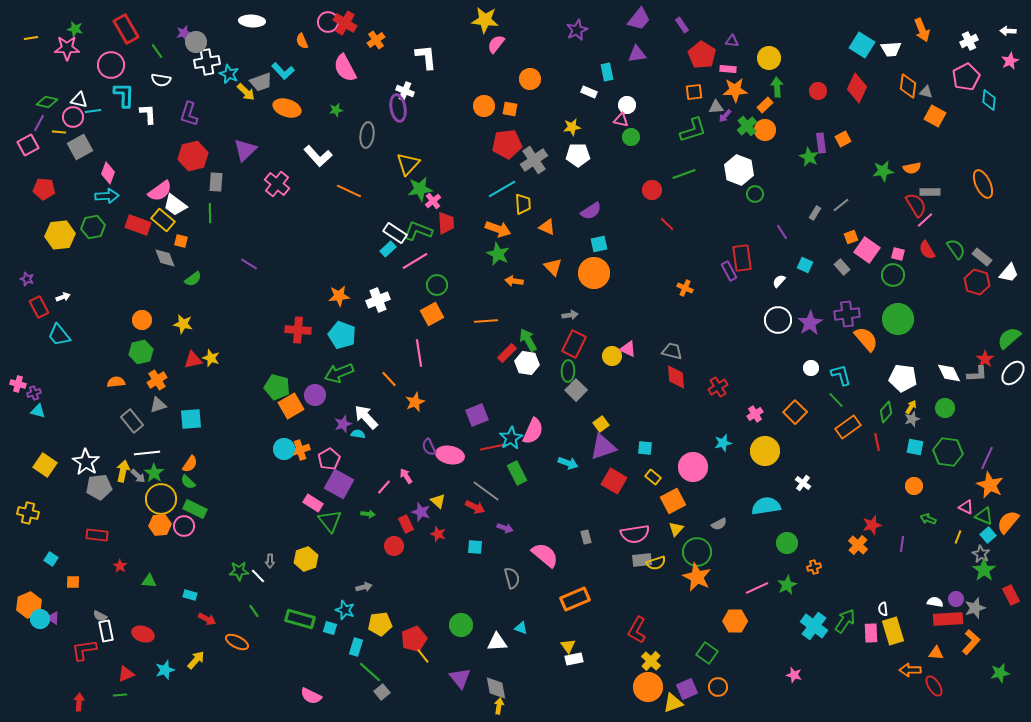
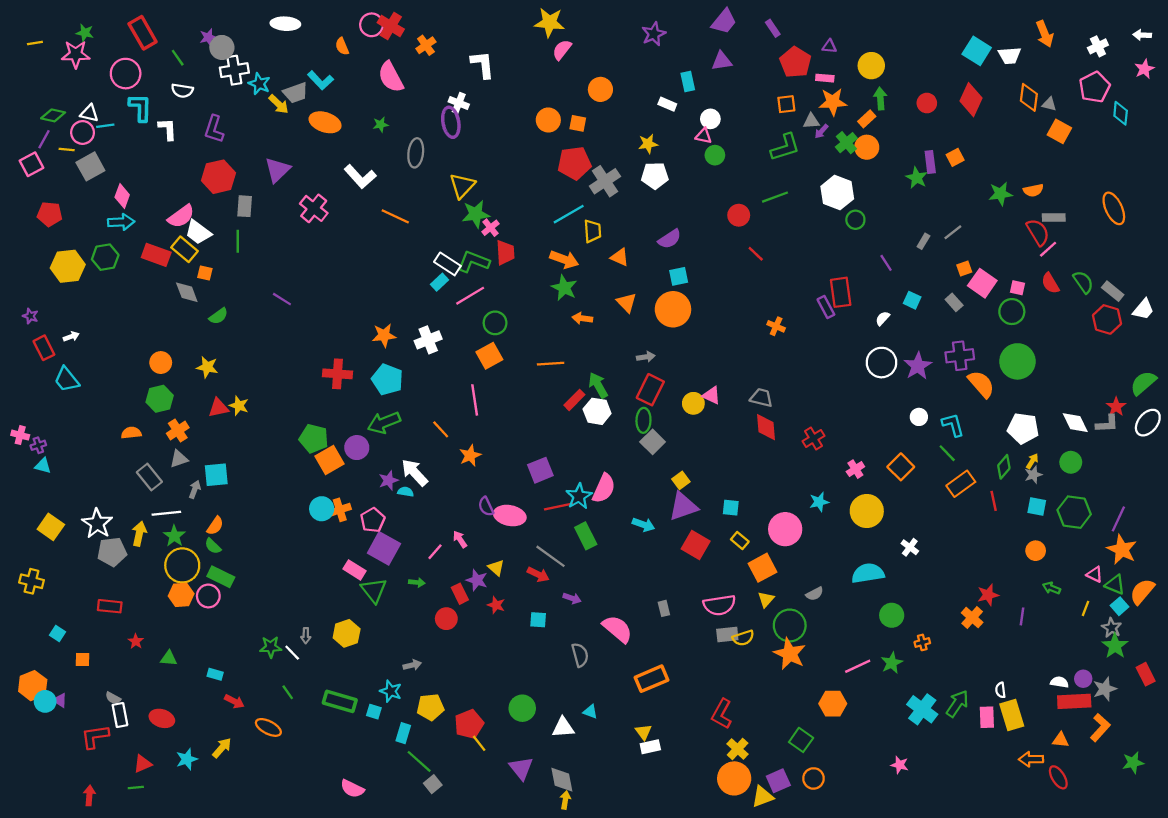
gray arrow: (138, 476) -> (195, 489), moved, turned -112

